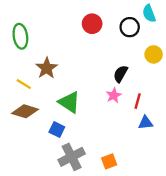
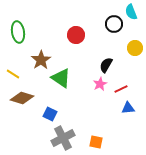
red circle: (92, 24) -> (76, 35), moved
yellow line: (24, 84) -> (13, 74), moved
red line: (138, 101) -> (121, 89), turned 48
green triangle: (69, 102) -> (61, 78), moved
orange square: (109, 161) -> (96, 142), turned 32

